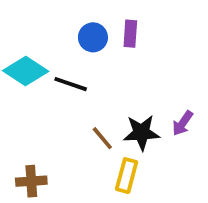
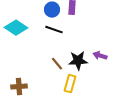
black line: (71, 84) -> (54, 30), moved
purple arrow: (183, 123) -> (100, 56), turned 72

